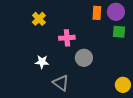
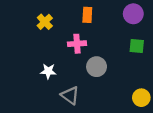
orange rectangle: (97, 13) -> (87, 15), moved
green square: (119, 32) -> (137, 46), moved

